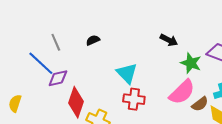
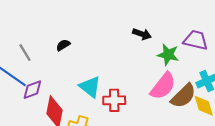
cyan triangle: (127, 73) -> (90, 87), moved
brown semicircle: (200, 104) -> (183, 96), size x1.5

